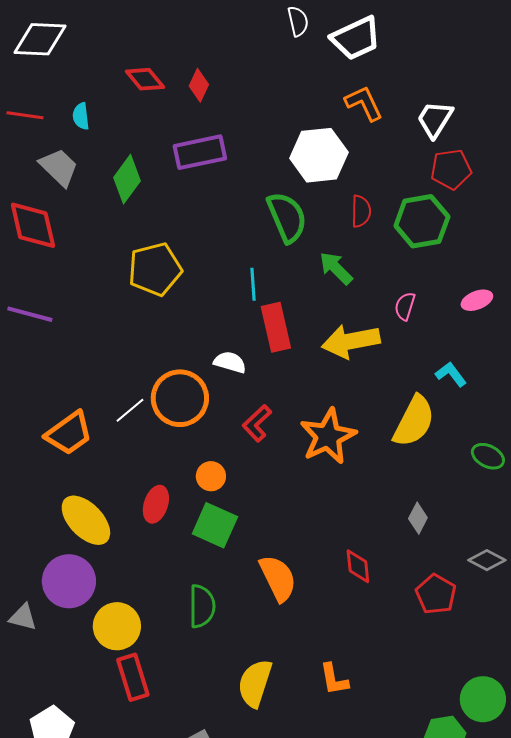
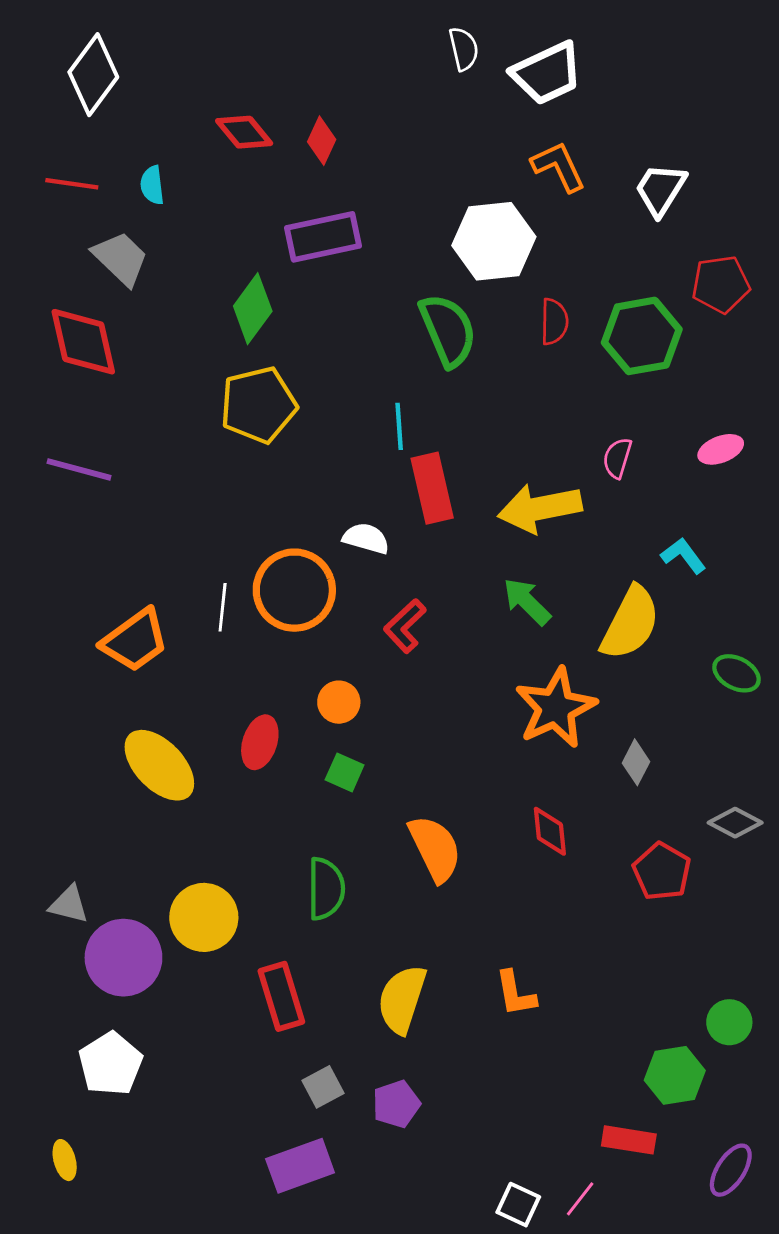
white diamond: (40, 39) -> (93, 75), turned -56
red pentagon: (451, 169) -> (721, 284), moved
green diamond: (127, 179) -> (253, 309), moved
green arrow: (336, 268) -> (527, 602), moved
white line: (130, 410) -> (223, 607), turned -44
orange star: (328, 436) -> (556, 708), moved
green square: (215, 525) -> (345, 772), size x0.6
purple circle: (69, 581) -> (123, 958), moved
red rectangle: (133, 677) -> (281, 996), moved
green circle: (483, 699) -> (729, 1022), size x0.7

